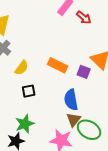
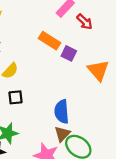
orange rectangle: (58, 65) -> (49, 41), moved
purple square: (84, 72) -> (69, 53), moved

